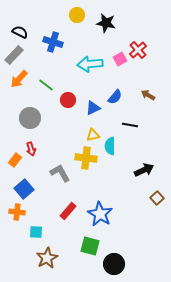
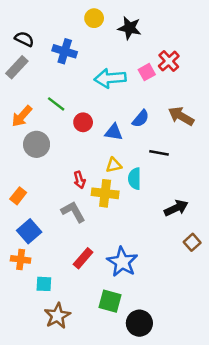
orange arrow: (19, 79) -> (22, 116), moved
brown arrow: (148, 95) -> (181, 116), size x1.5
blue triangle: (93, 108) -> (114, 132), turned 35
red arrow: (31, 149) -> (79, 180), moved

